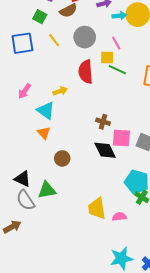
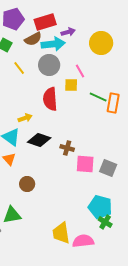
cyan arrow: (119, 16) -> (53, 44), moved, size x1.6
green line: (117, 70) -> (98, 97), moved
black diamond: (105, 150) -> (39, 140), moved, turned -45
pink semicircle: (119, 217) -> (83, 241), size x1.5

